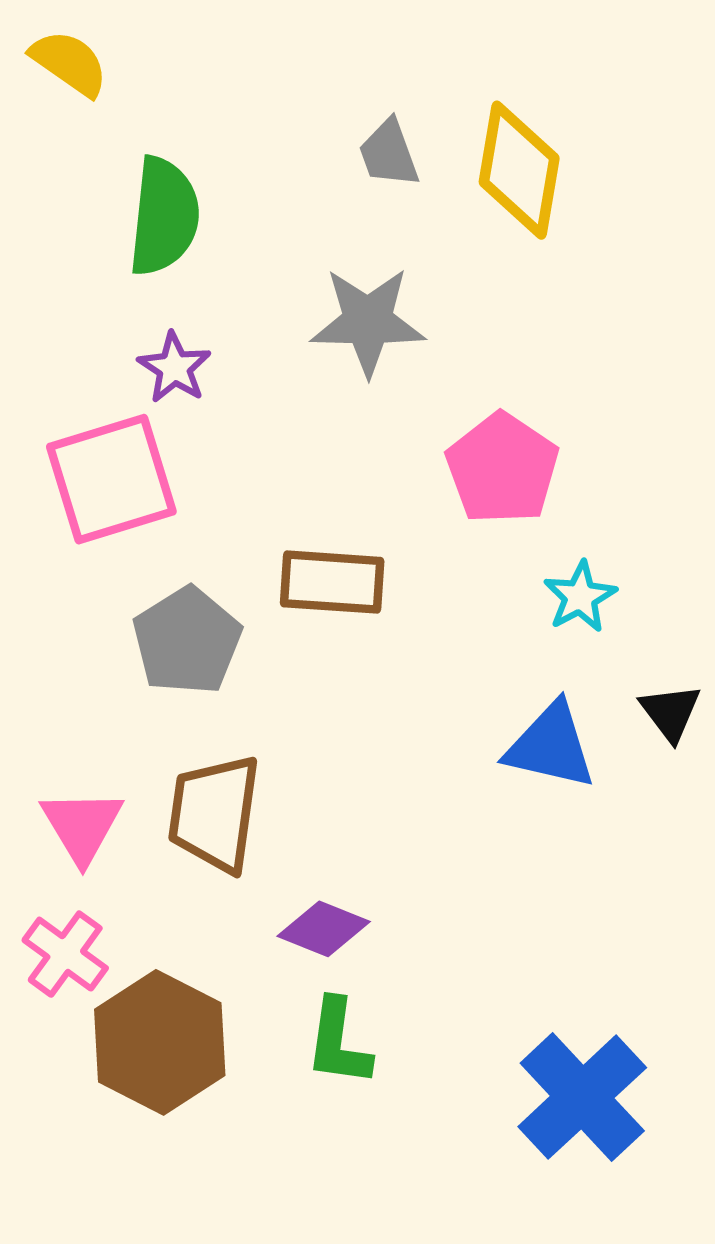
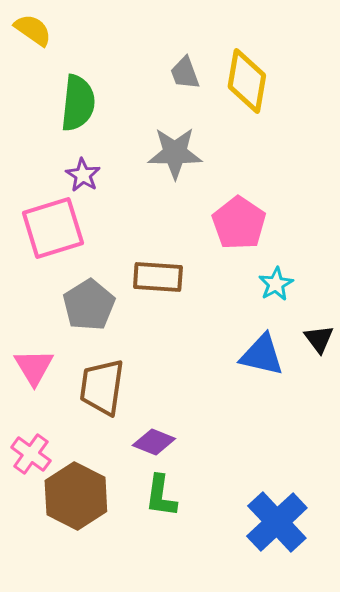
pink triangle: (82, 826) -> (34, 367), moved

